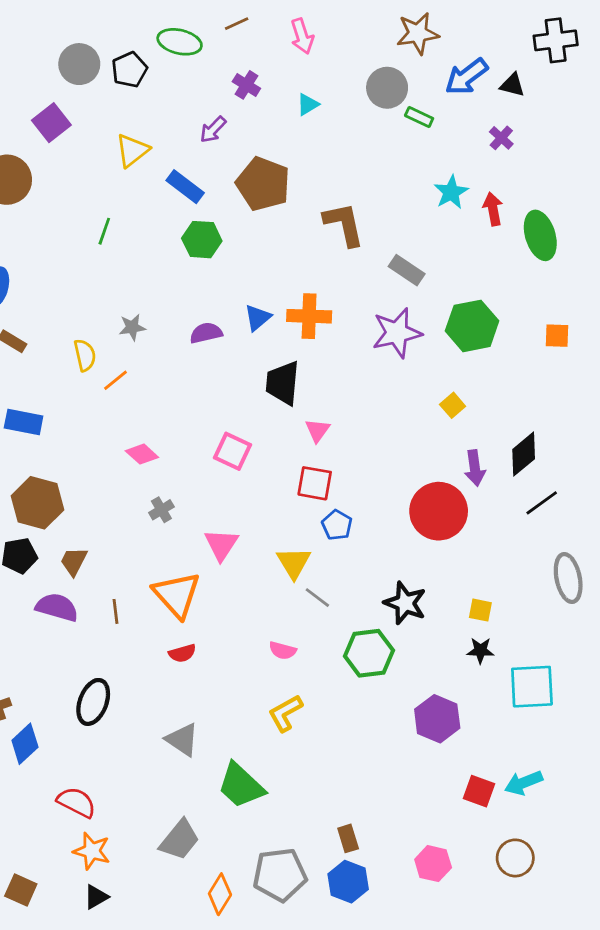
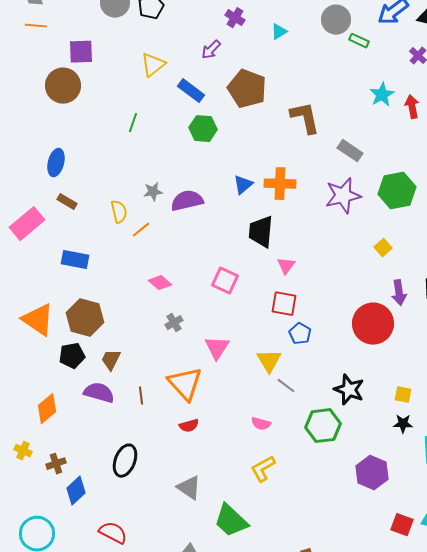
purple square: (51, 123) -> (81, 52), moved, turned 36
purple semicircle: (206, 333) -> (187, 201), moved, size x1.4

